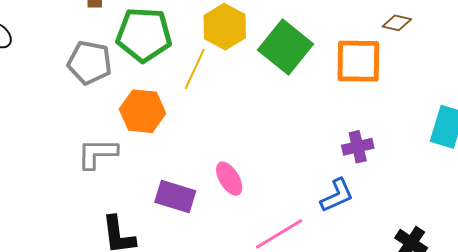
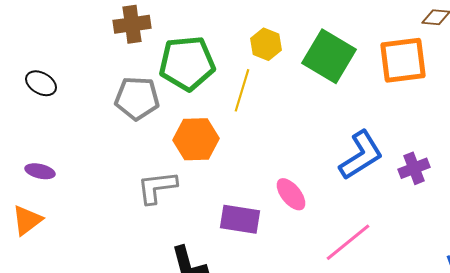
yellow hexagon: (225, 27) -> (266, 44), size x0.7
purple cross: (358, 147) -> (414, 168), moved
blue L-shape: (337, 195) -> (361, 155), moved, size x1.4

